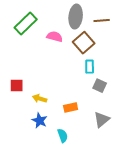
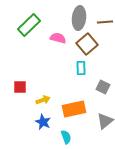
cyan rectangle: (90, 67) -> (81, 68), moved
yellow arrow: (40, 99) -> (43, 100), turned 144
orange rectangle: (71, 108) -> (74, 109), size x1.6

